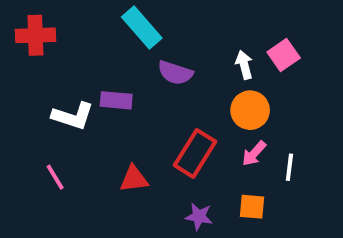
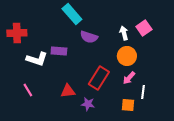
red cross: (35, 35) -> (17, 33), moved
white line: (289, 167) -> (143, 92), moved
purple star: (199, 216) -> (88, 104), moved

